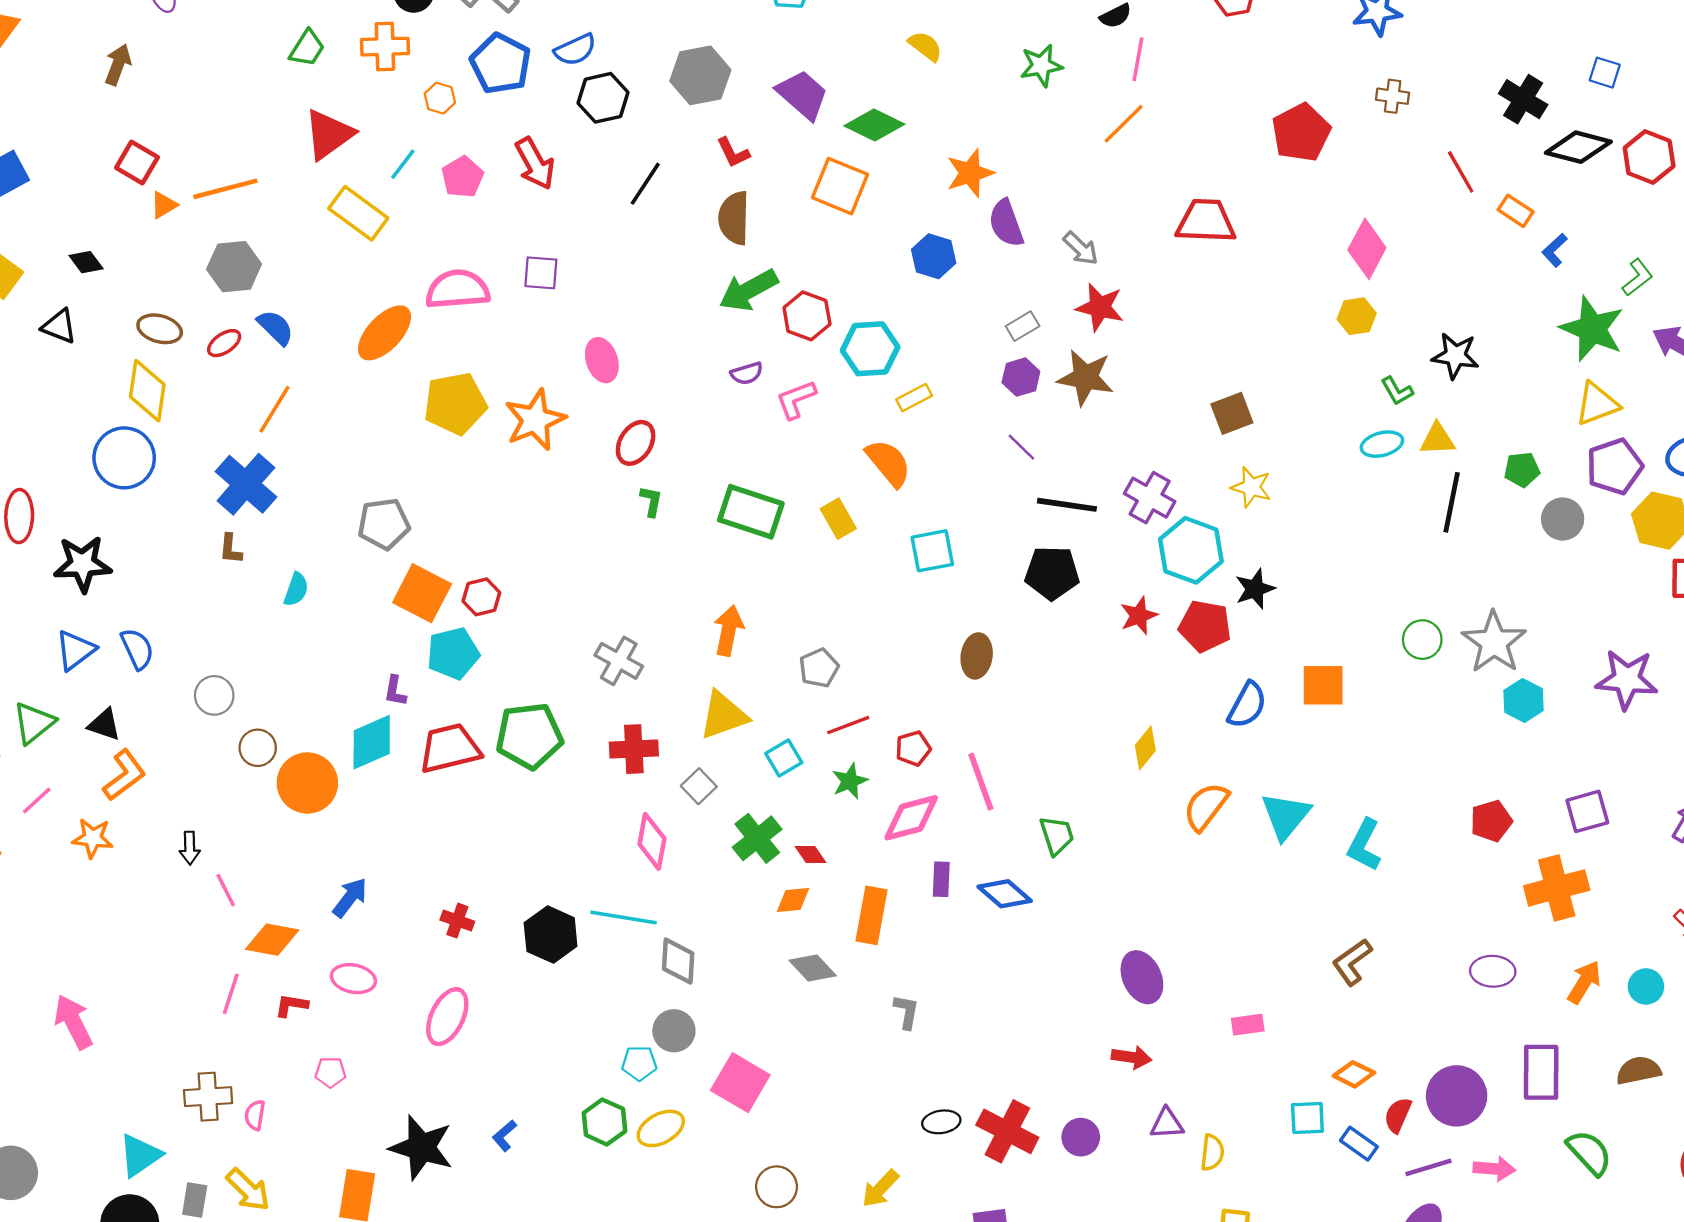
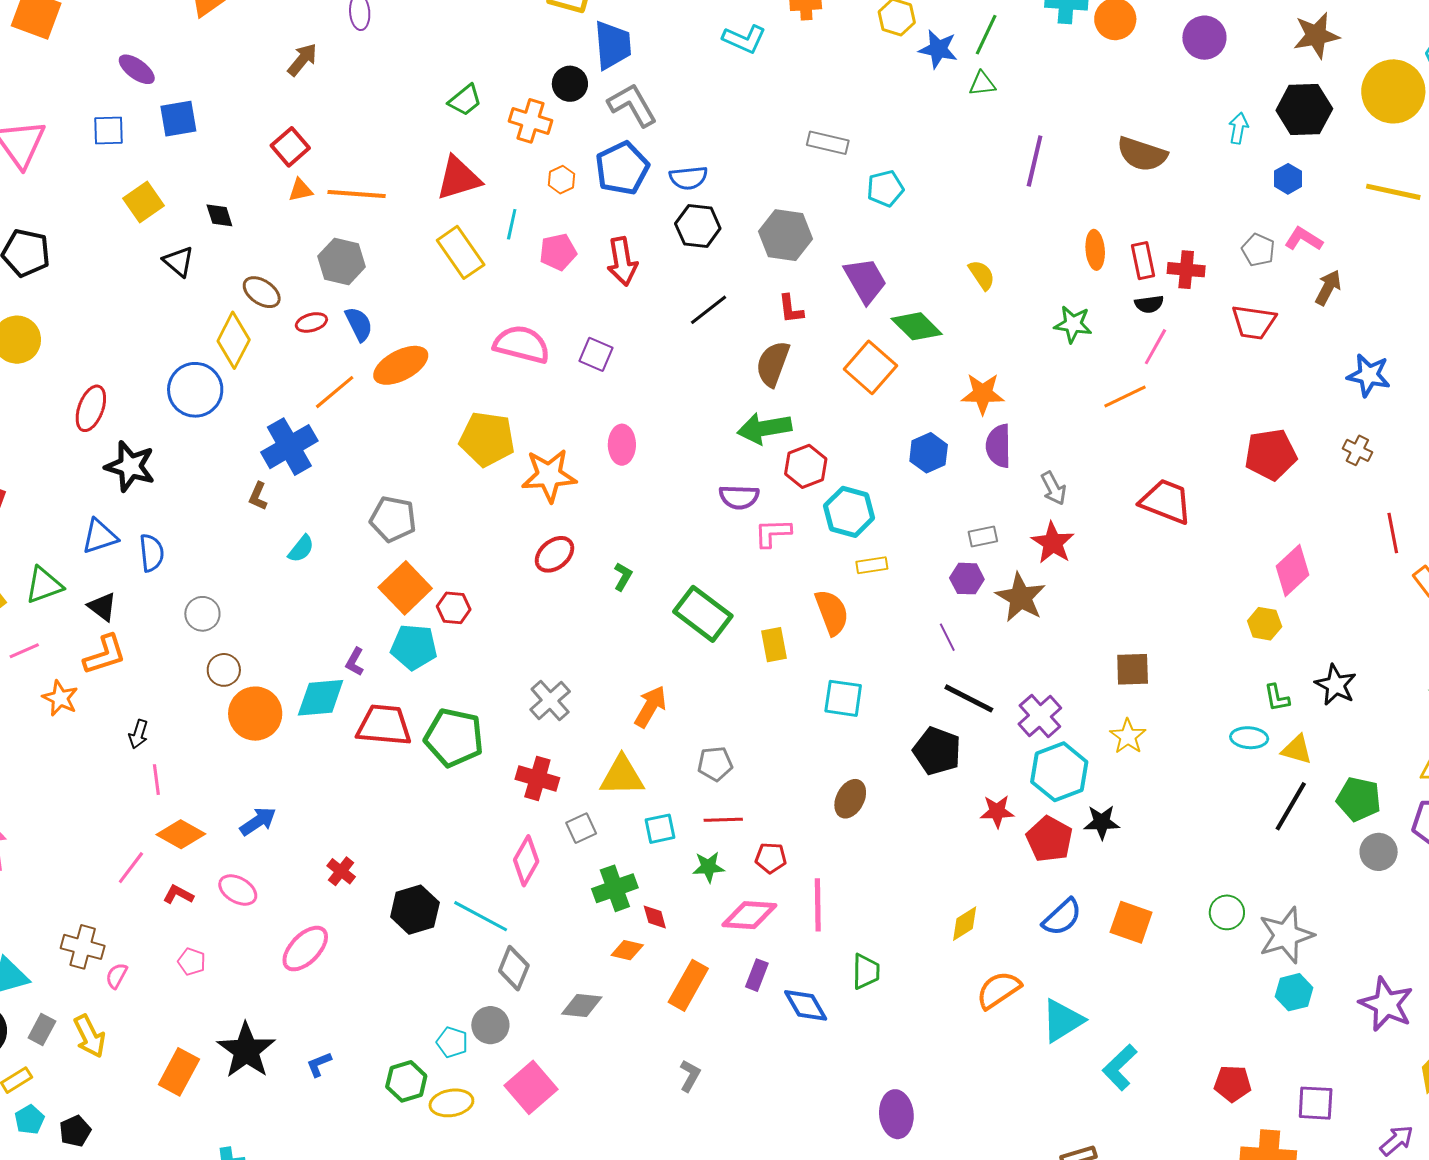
cyan line: (403, 164) -> (512, 224), turned -44
orange ellipse: (385, 333) -> (401, 365), moved
purple semicircle: (747, 373) -> (739, 497), size x1.4
red ellipse: (636, 443) -> (555, 554), moved
green pentagon: (1522, 470) -> (1359, 799), size x1.4
gray diamond: (813, 968) -> (582, 1005), moved, turned -60

